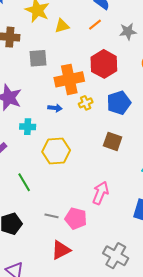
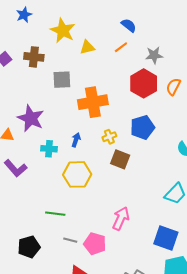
red hexagon: (104, 64) -> (144, 83), moved
yellow cross: (86, 103) -> (109, 137), moved
blue arrow: (55, 108) -> (76, 140), moved, turned -80
brown square: (113, 141) -> (120, 159), moved
green line: (24, 182) -> (55, 214), moved, turned -54

